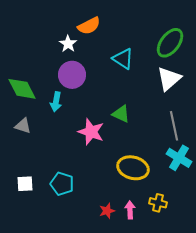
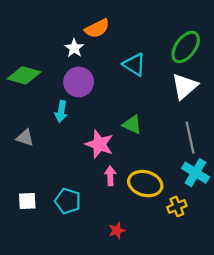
green diamond: (22, 89) -> (24, 75), moved, turned -48
yellow cross: (158, 203) -> (177, 206), moved, turned -36
pink arrow: (130, 210) -> (110, 176), moved

